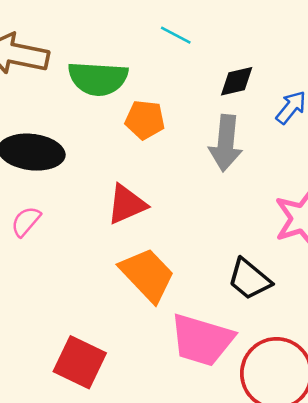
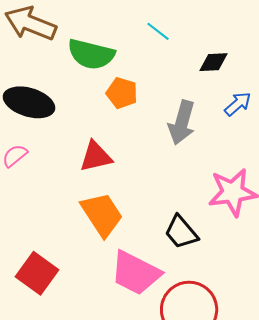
black diamond: (237, 81) -> (214, 62), moved

